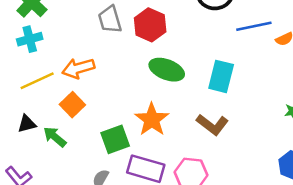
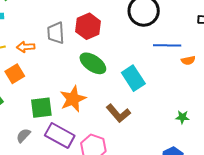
gray trapezoid: (110, 19) -> (56, 33), moved
orange arrow: (78, 68) -> (26, 47), size x0.7
cyan rectangle: (221, 76) -> (133, 78), turned -60

